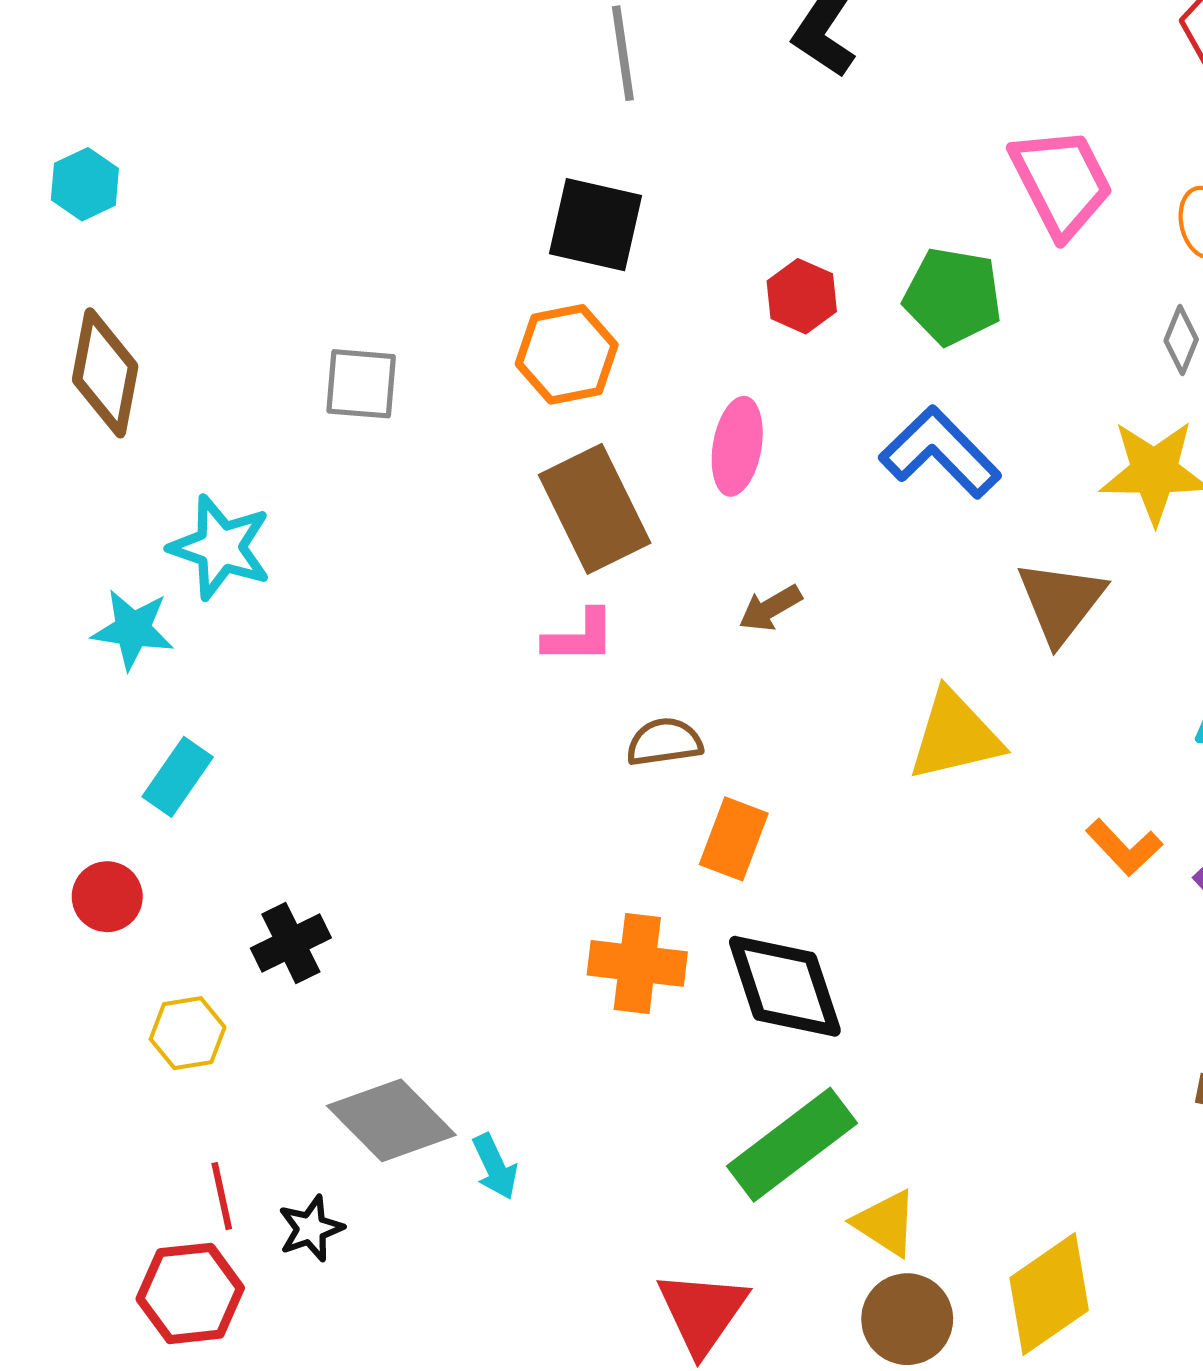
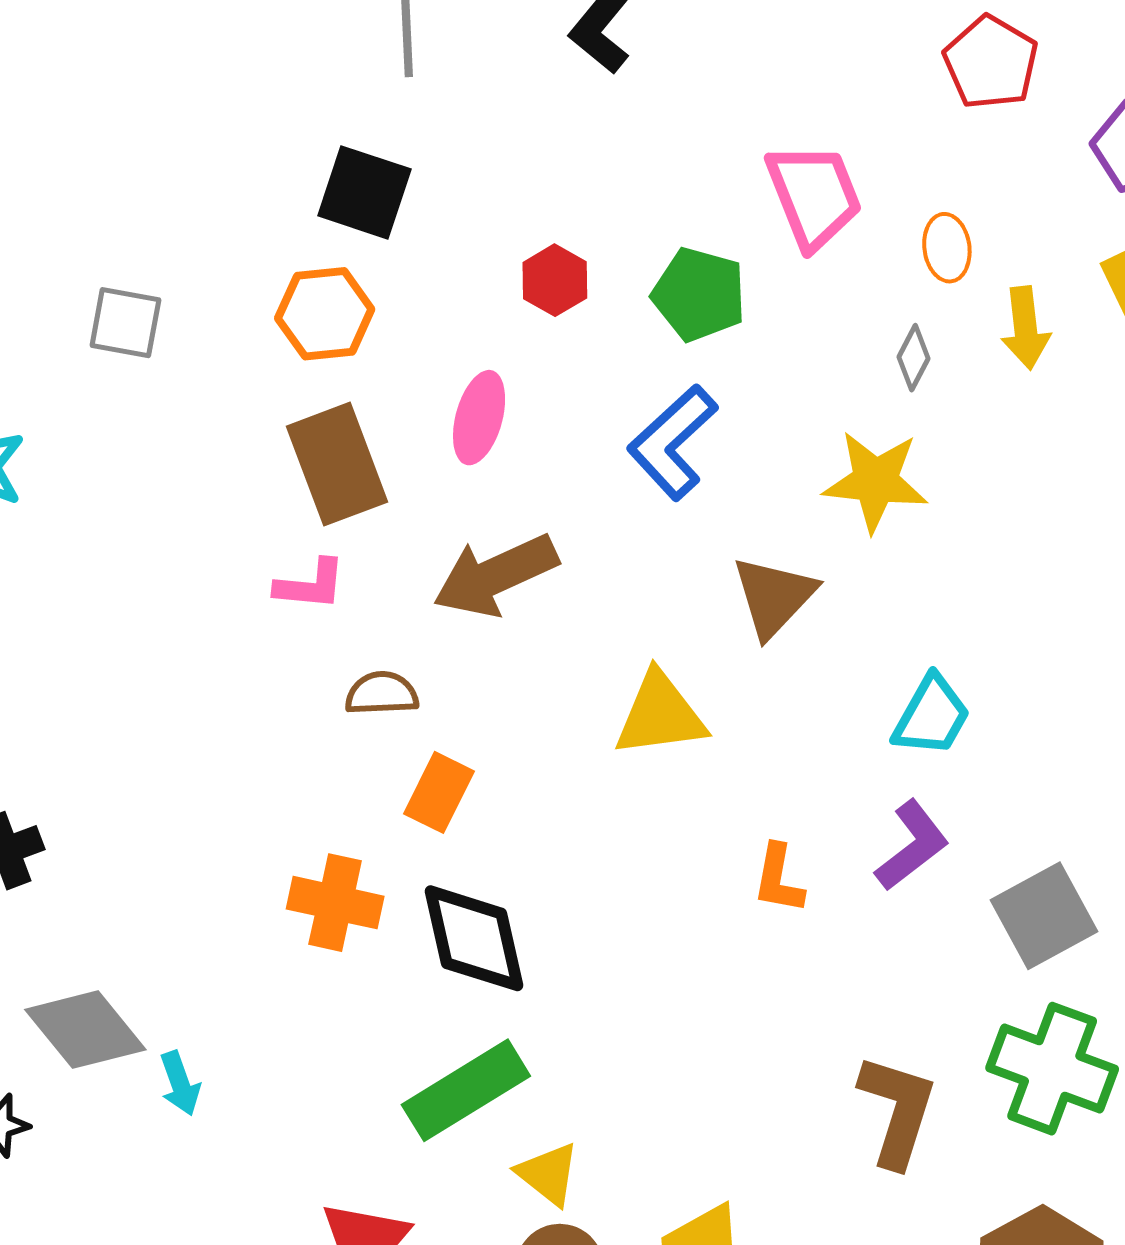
blue L-shape: (940, 452) -> (673, 442), turned -94
brown arrow: (770, 608) -> (496, 575), size x2.0
orange L-shape: (1124, 847) -> (779, 879), moved, turned 48

